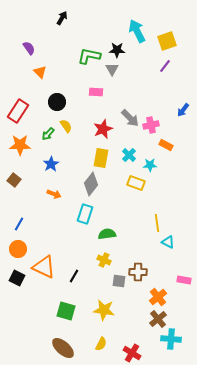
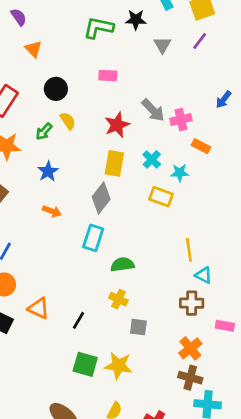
gray triangle: (112, 69) -> (162, 45), moved
orange triangle: (44, 267) -> (39, 308), size x0.7
brown cross: (138, 272) -> (192, 303), moved
green square: (66, 311) -> (85, 364), moved
brown cross: (158, 319) -> (190, 378), turned -36

